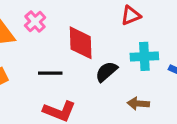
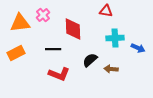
red triangle: (131, 15) -> (106, 11), turned 32
black semicircle: (106, 72) -> (90, 60), moved

